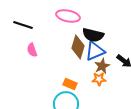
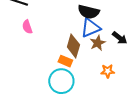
brown diamond: (78, 47) -> (73, 46), moved
orange star: (99, 79) -> (108, 71), moved

